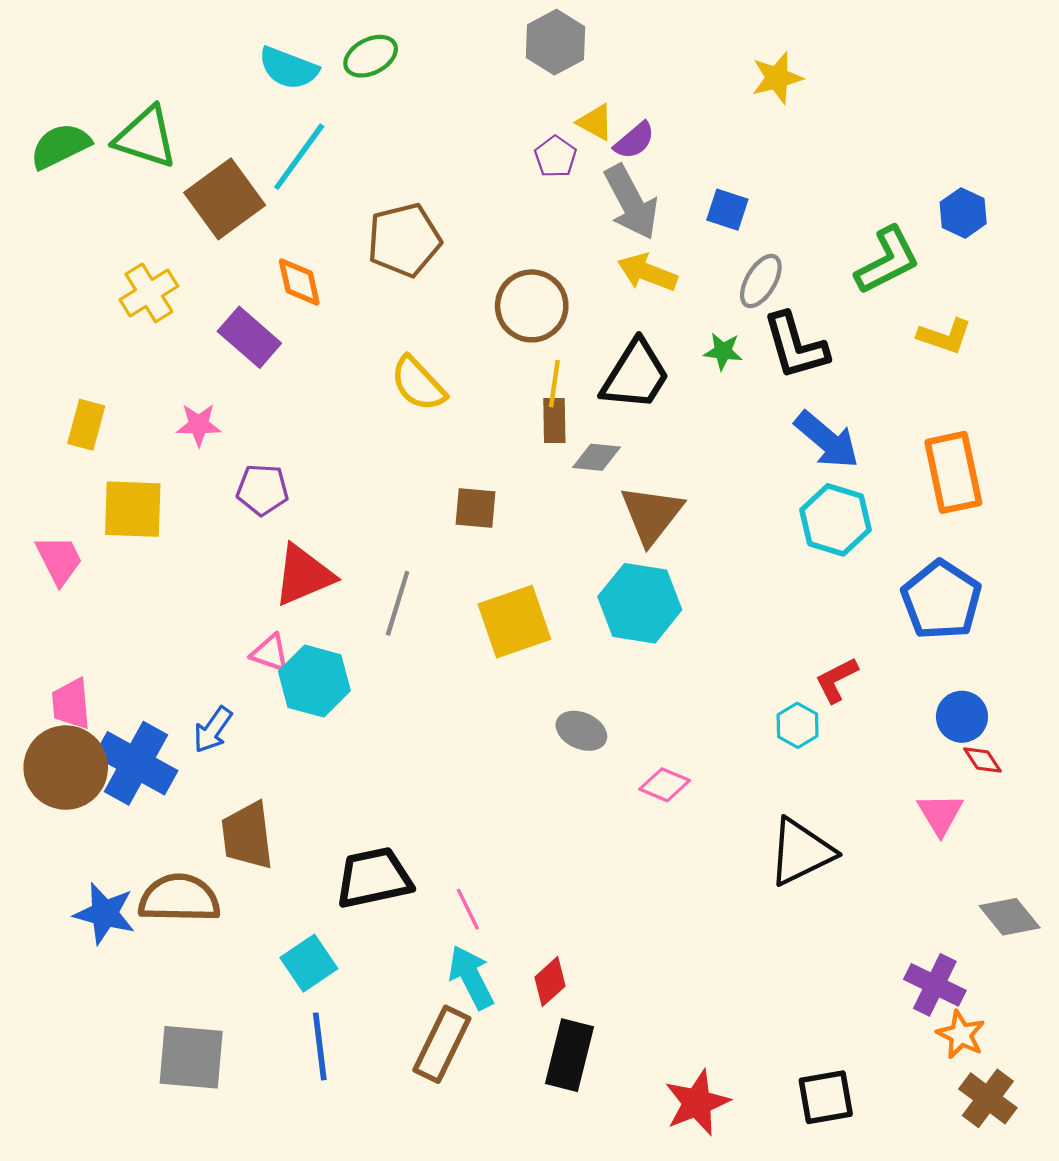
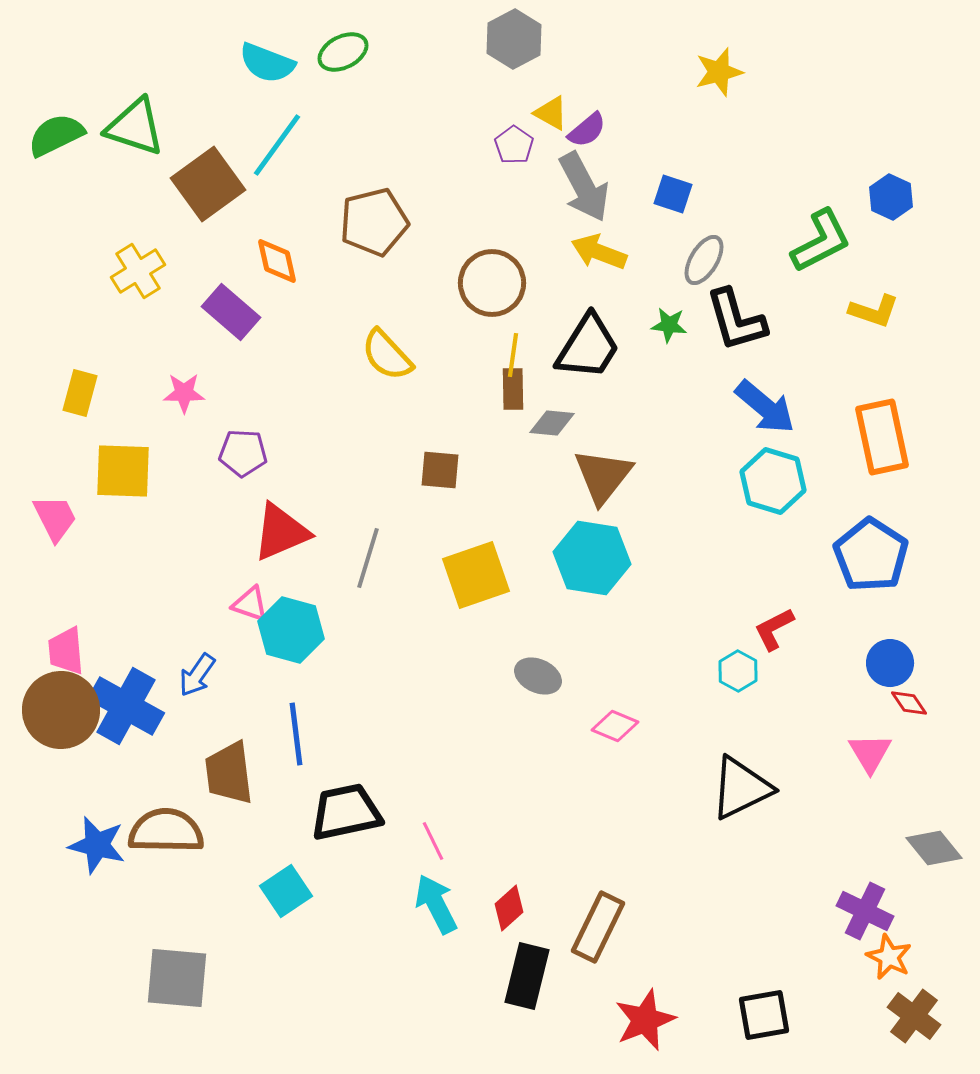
brown rectangle: (442, 1044) -> (598, 927), moved
blue line: (320, 1046) -> (296, 734), moved

